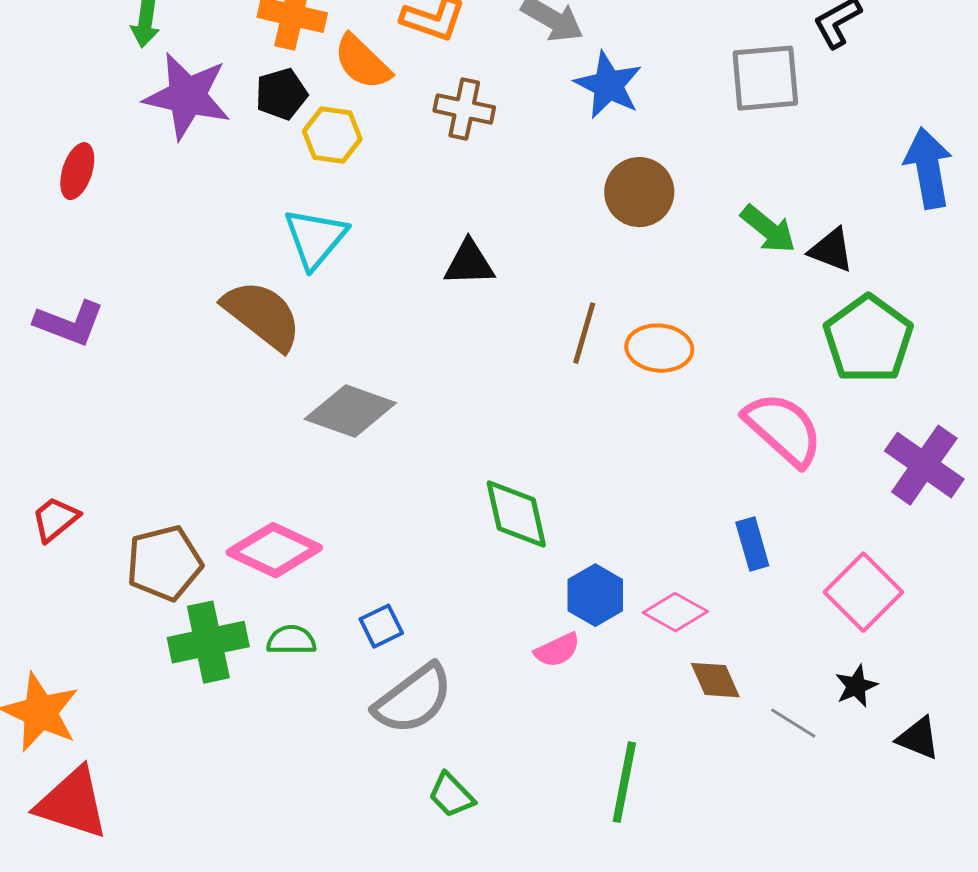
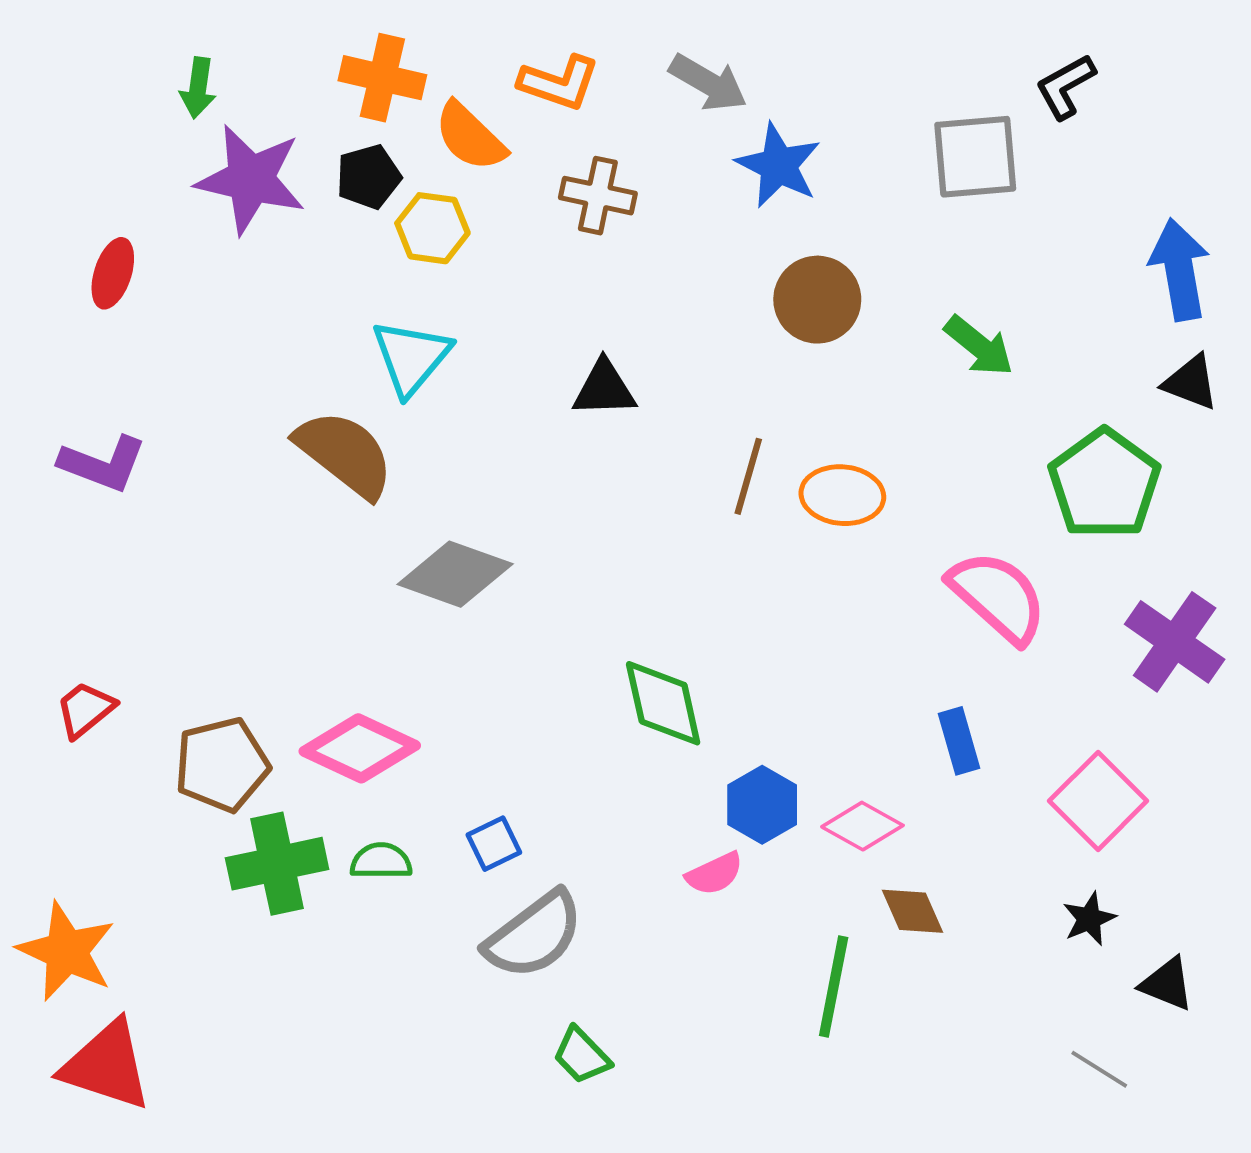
black triangle: (831, 250) -> (1191, 382), moved
gray line: (793, 723) -> (1099, 1069), moved
green line: (624, 782) -> (834, 987), moved

